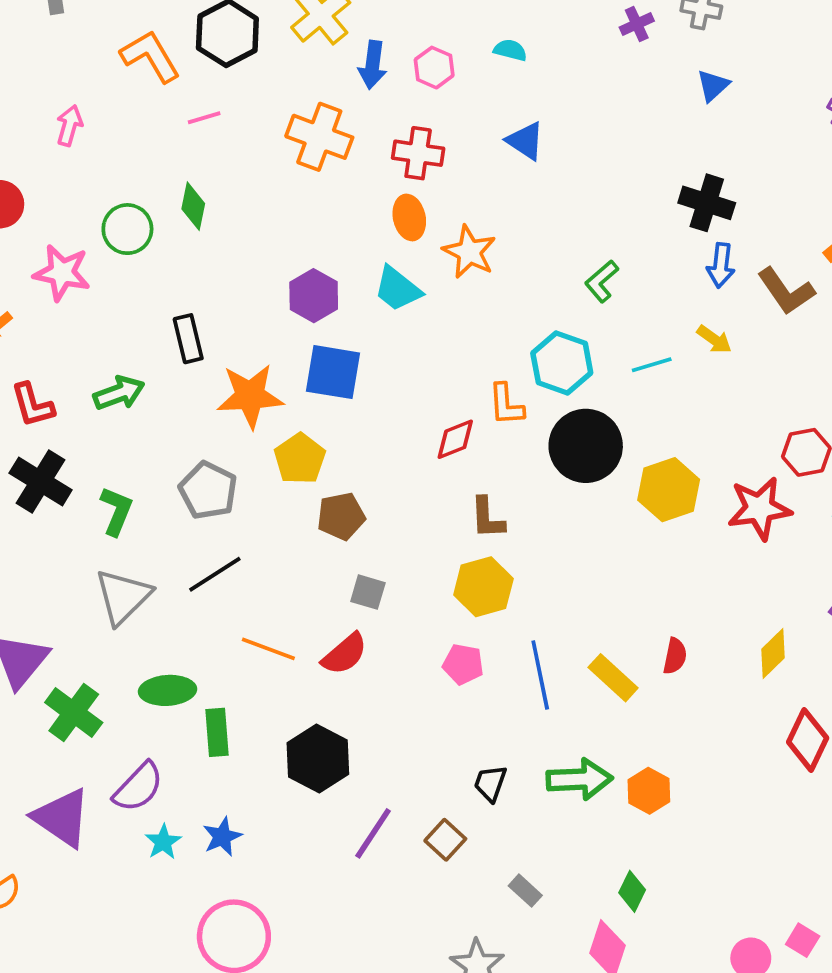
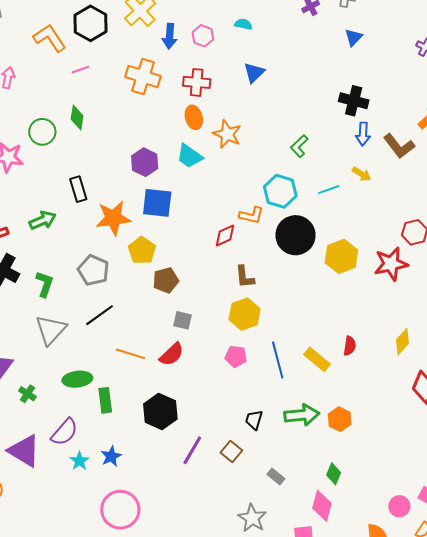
blue triangle: (525, 141) -> (254, 73), turned 45
orange L-shape: (506, 405) -> (251, 215), turned -70
green cross: (74, 712) -> (27, 394), size x0.6

